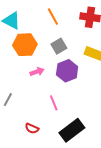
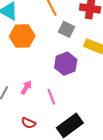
gray square: (59, 46) -> (66, 29), moved, turned -35
pink arrow: (37, 72) -> (26, 87), moved, turned -40

